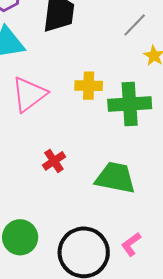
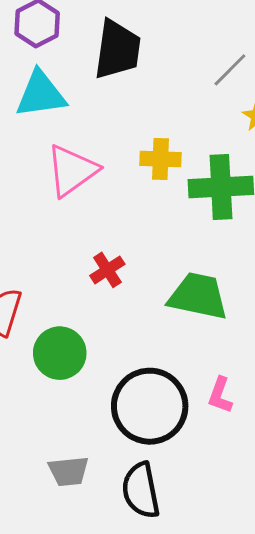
green circle: (20, 237) -> (60, 353), moved
pink L-shape: (131, 244) -> (220, 395), turned -35

